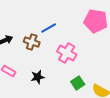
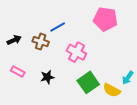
green square: (78, 83) -> (88, 82), size x1.5

